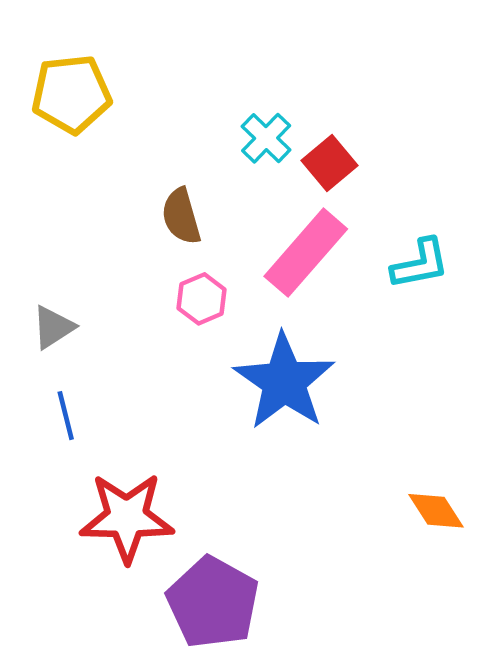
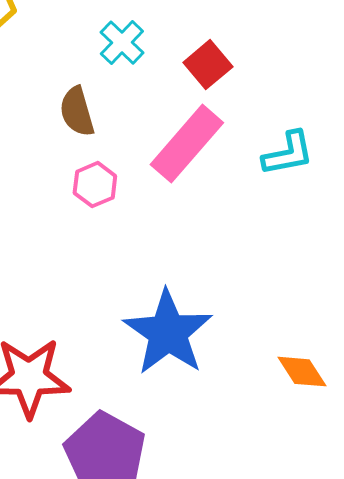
cyan cross: (266, 138) -> (122, 43), moved
blue star: (284, 382) -> (168, 333), moved

